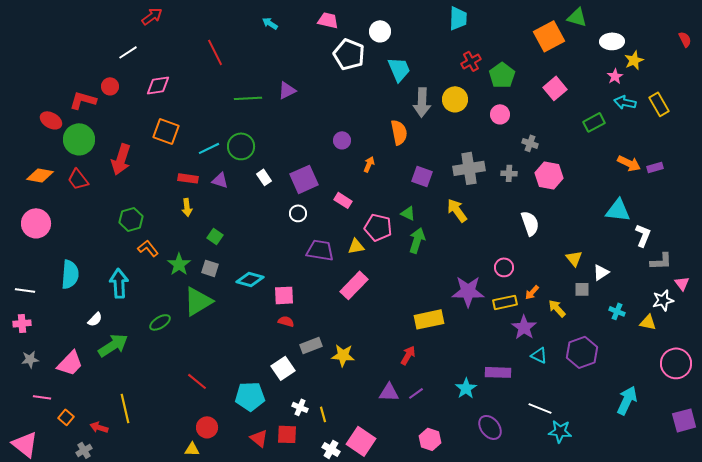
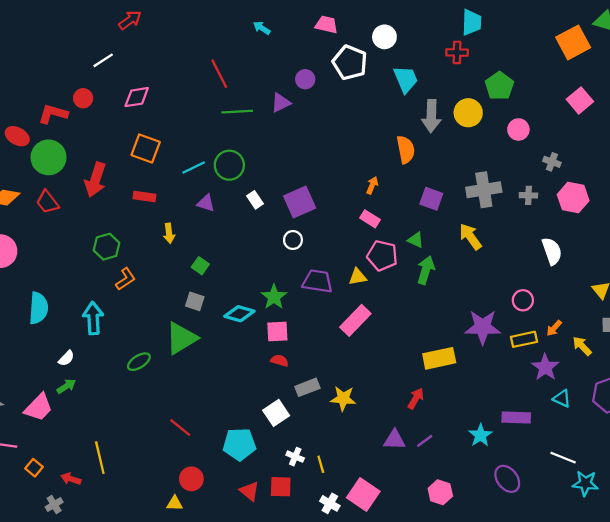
red line: (215, 52) -> (219, 74), moved
red cross: (471, 61) -> (457, 52), moved, turned 30
green pentagon: (502, 75) -> (499, 86), moved
purple circle: (342, 140) -> (305, 79), moved
red rectangle: (188, 178) -> (144, 196), moved
pink rectangle: (343, 200) -> (370, 219), moved
orange L-shape: (148, 248) -> (126, 279), turned 95
green star: (179, 264) -> (274, 297), moved
green arrow: (113, 345) -> (66, 386), moved, size x0.6

